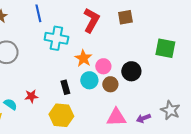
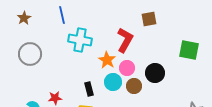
red L-shape: (91, 20) -> (125, 40), moved

